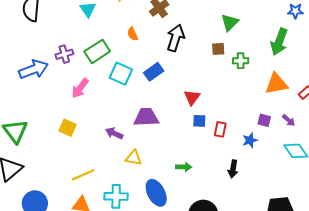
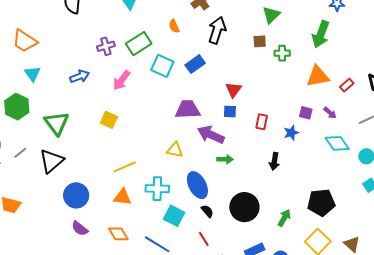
blue arrow: (33, 69) -> (80, 76), moved, size x0.7
blue square: (199, 121) -> (230, 111), moved
purple arrow: (114, 133) -> (211, 135), moved, size x1.5

